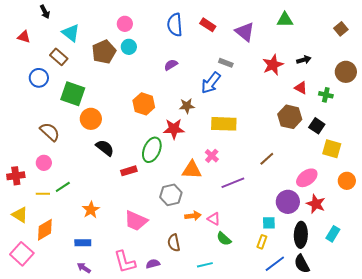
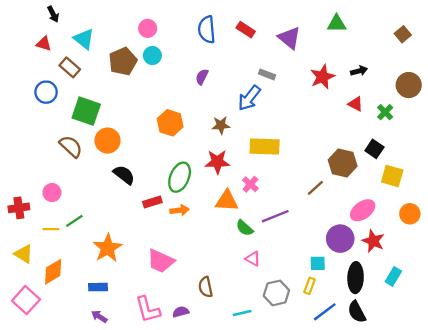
red triangle: (24, 37) -> (44, 44), moved
purple semicircle: (171, 65) -> (202, 77), turned -32
green cross: (326, 95) -> (385, 112), turned 32
brown hexagon: (290, 117) -> (343, 163), moved
red star: (174, 129) -> (217, 162), moved
brown semicircle: (50, 132) -> (71, 146), moved
gray hexagon: (171, 195) -> (276, 293), moved
orange star: (91, 210) -> (107, 248), size x1.4
orange arrow: (193, 216) -> (180, 210), moved
green semicircle: (224, 239) -> (245, 228), moved

